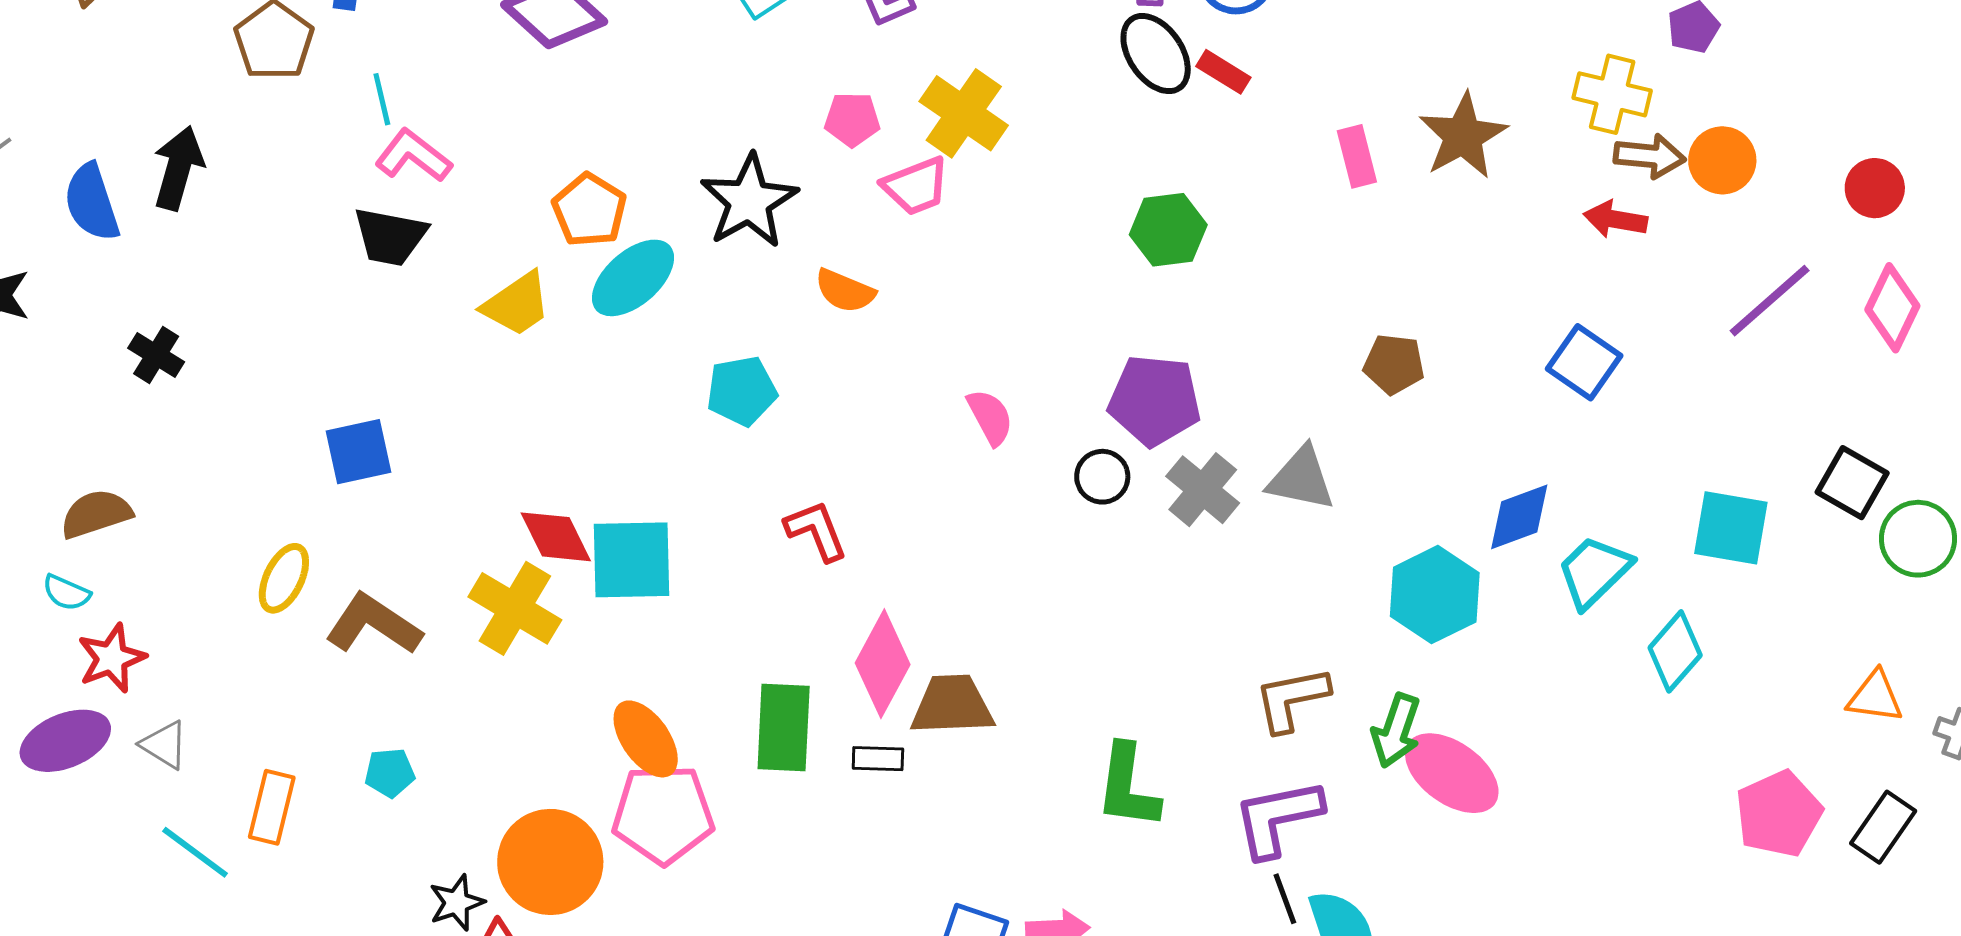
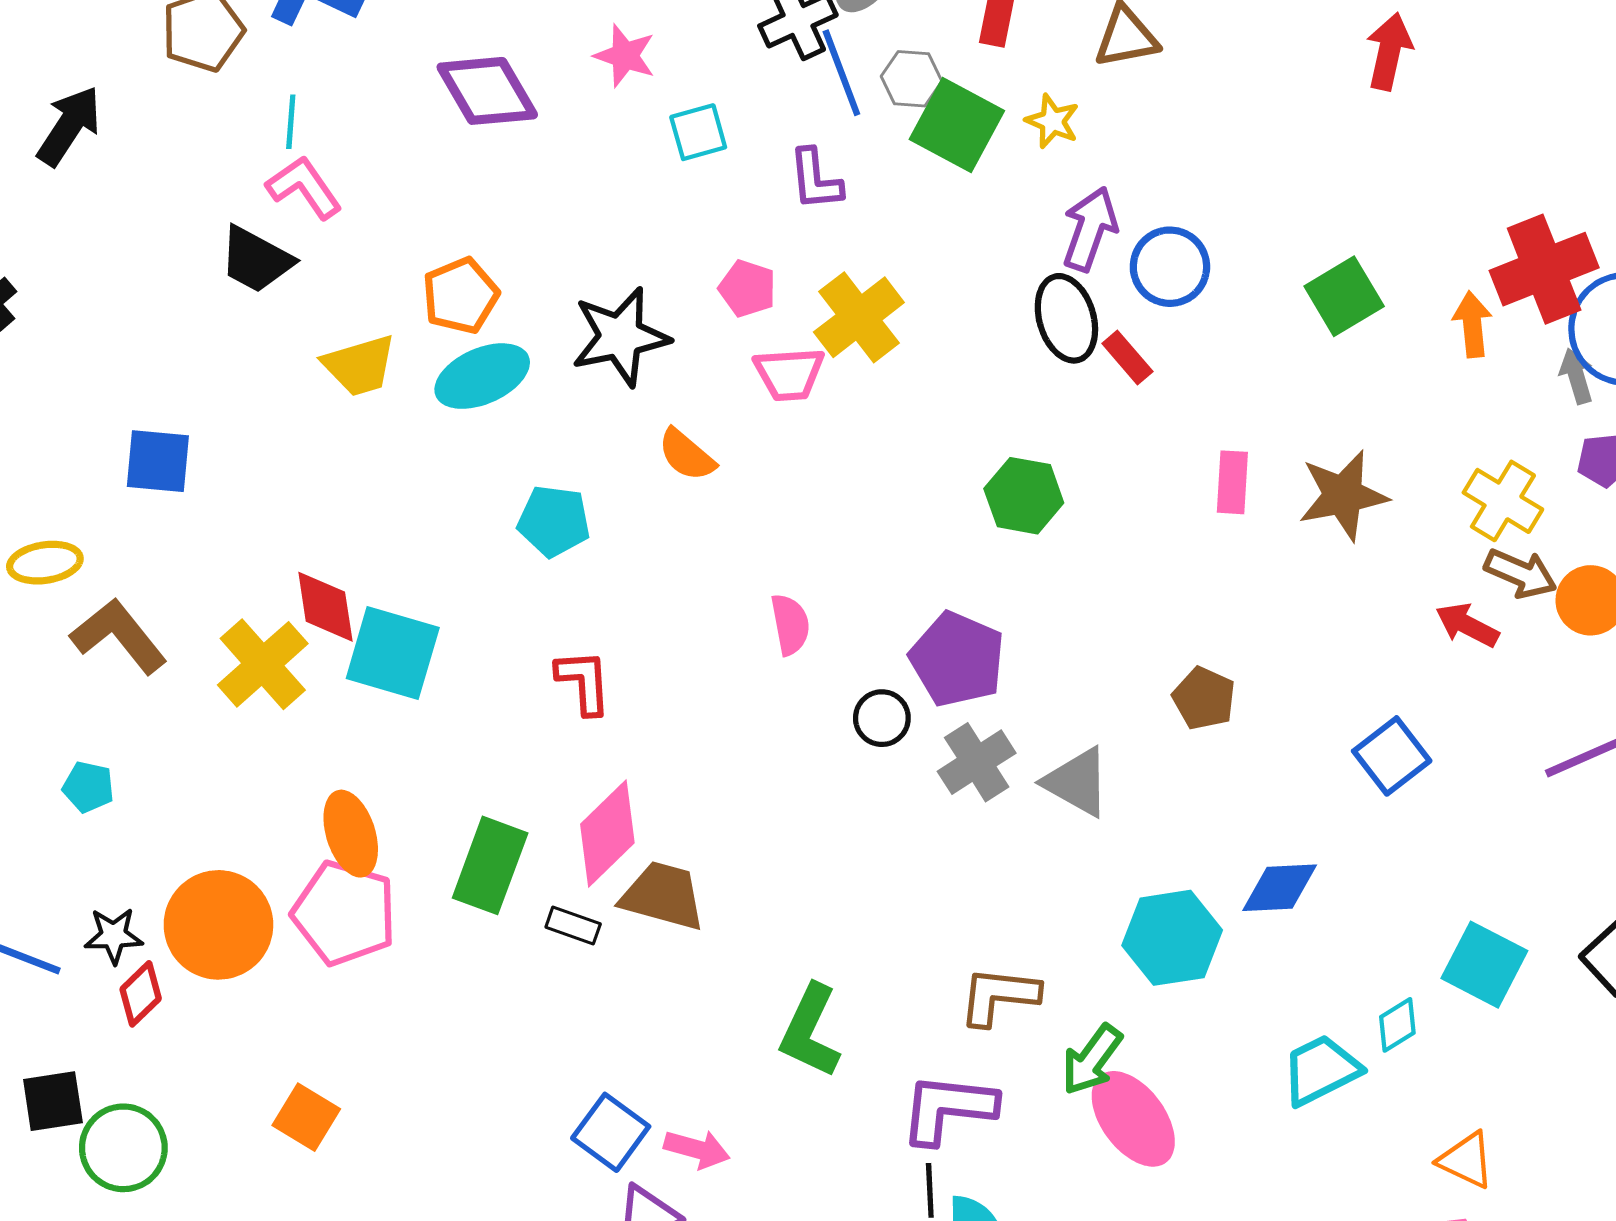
cyan trapezoid: (1594, 571) -> (1321, 1070), moved
yellow ellipse: (284, 578) -> (45, 563), turned 38
cyan diamond: (1675, 651) -> (1397, 1025), moved, size x0.7
orange triangle: (1875, 697) -> (1466, 1160), moved

